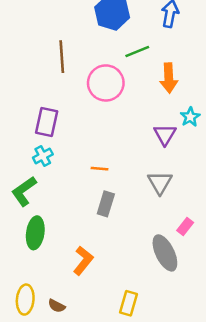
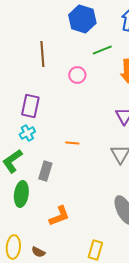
pink circle: (106, 83) -> (77, 75), size x0.6
gray rectangle: (106, 204) -> (45, 171), moved
orange L-shape: (83, 261) -> (59, 216), turned 30

